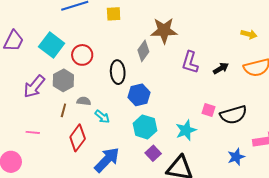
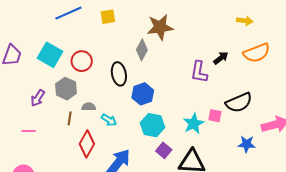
purple L-shape: (190, 62) -> (199, 72), moved
purple arrow: (34, 86) -> (38, 98), size x0.7
pink square: (209, 110) -> (215, 116), moved
pink line: (33, 132) -> (29, 131), moved
blue star: (236, 157) -> (247, 144), turned 30

